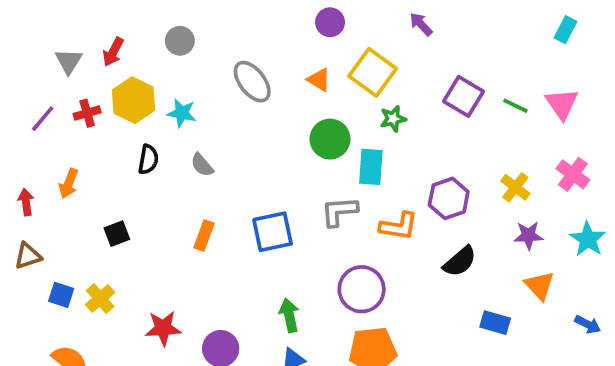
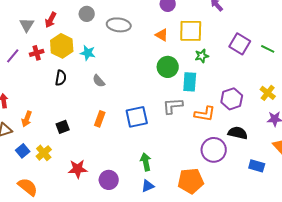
yellow square: (373, 72) -> (191, 31), turned -35
gray ellipse: (252, 82) -> (119, 25), moved, turned -45
black semicircle: (148, 159) -> (61, 78), moved
orange arrow: (69, 184) -> (27, 119), moved
black square: (117, 234) -> (63, 127), moved
black semicircle: (460, 261) -> (238, 133), turned -126
purple circle: (362, 289) -> (214, 150), moved
blue square: (61, 295) -> (23, 151), turned 32

